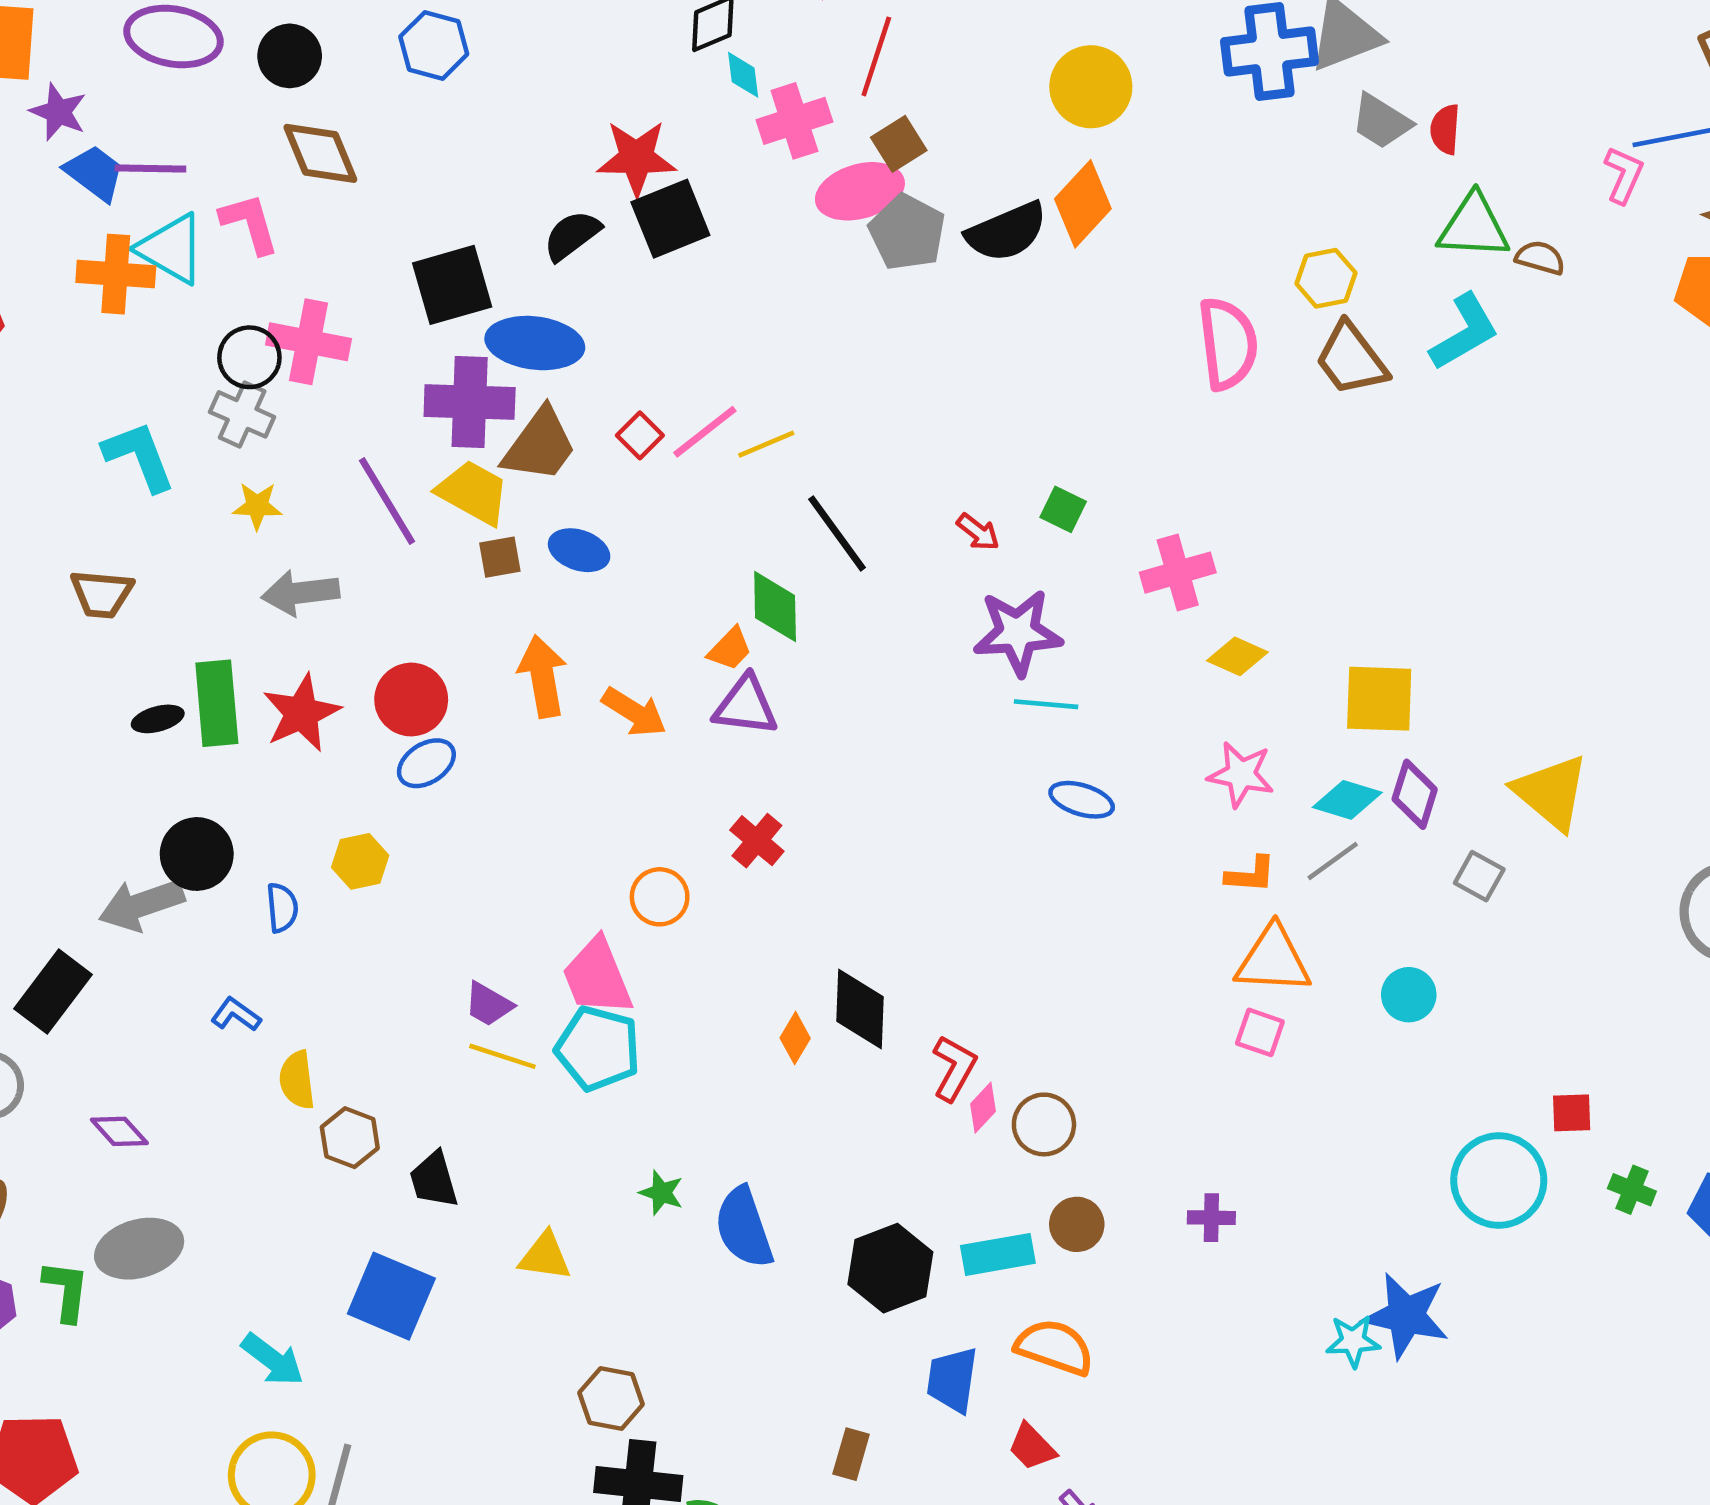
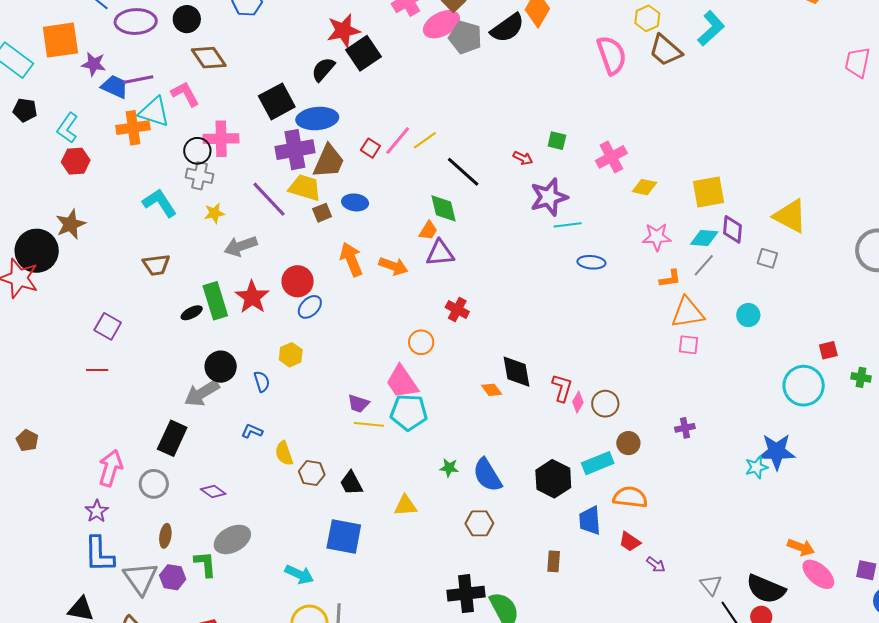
orange diamond: (795, 1038) -> (492, 390), turned -55
brown hexagon: (611, 1398) -> (479, 523), moved

